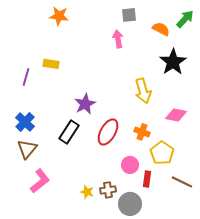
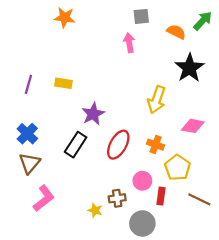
yellow rectangle: (51, 64) -> (63, 83), moved
yellow arrow: (143, 91) -> (157, 100), turned 35
brown cross: (108, 190) -> (117, 198), moved

